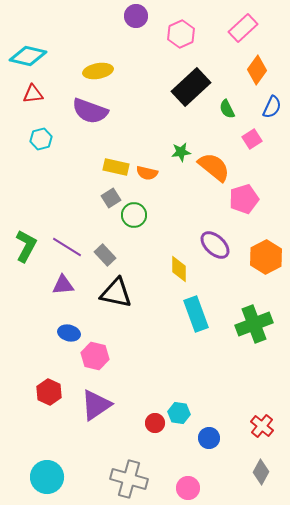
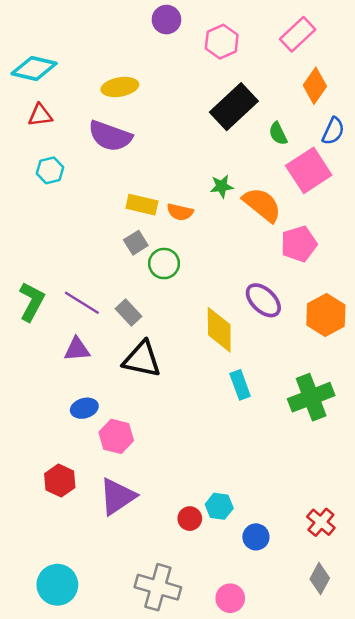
pink square: (252, 139) -> (309, 170), size x1.8
yellow diamond: (179, 269) -> (219, 330), size x1.4
cyan rectangle: (196, 314) -> (240, 385), size x0.7
blue ellipse: (69, 333) -> (84, 408), turned -30

